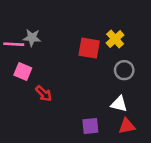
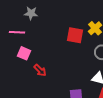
gray star: (32, 38) -> (31, 13), moved

